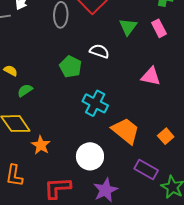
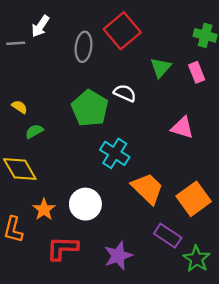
green pentagon: (71, 67) -> (90, 108), size x1.4
orange square: (166, 136) -> (194, 199), size x1.8
orange star: (41, 145) -> (44, 209), moved
white circle: (90, 156) -> (85, 204), moved

